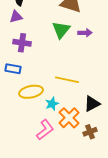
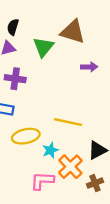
green triangle: (61, 30) -> (43, 47), moved
pink L-shape: (45, 130) -> (42, 181), turned -140

